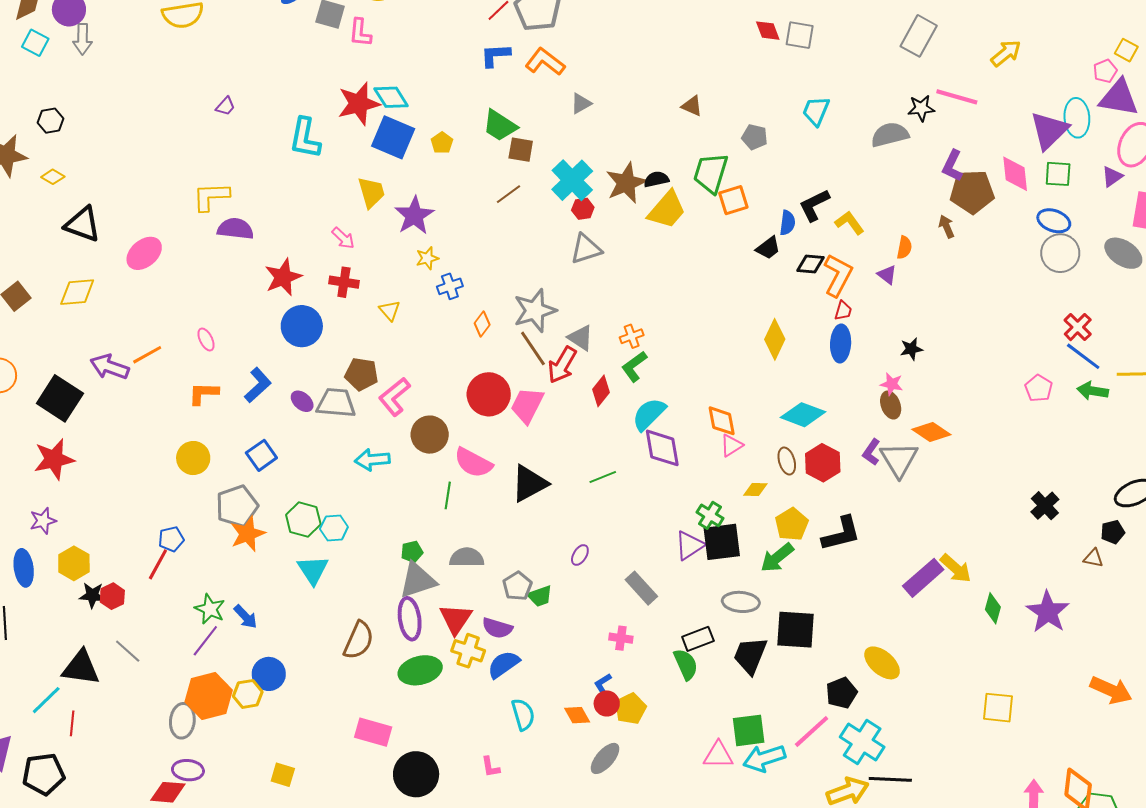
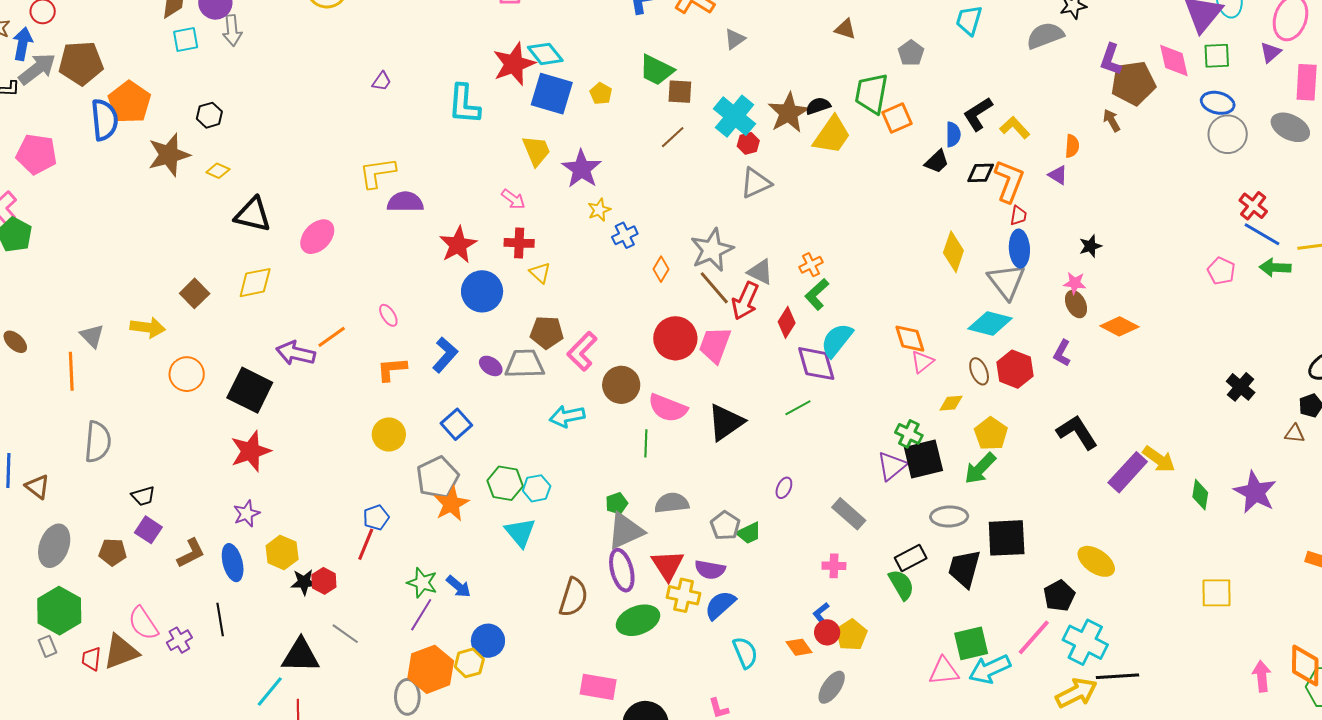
cyan square: (35, 43) -> (186, 39), turned -32
gray pentagon: (755, 137) -> (911, 53), turned 30
yellow triangle: (390, 310) -> (540, 273), moved
purple diamond: (662, 448) -> (816, 364), moved
gray triangle: (899, 459) -> (1006, 281), moved
black L-shape: (841, 534) -> (1077, 432), moved, turned -102

